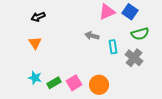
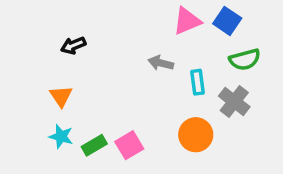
black arrow: (38, 17) -> (73, 45), moved
orange triangle: (35, 43) -> (61, 96), moved
orange circle: (99, 85) -> (196, 135), moved

